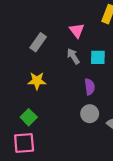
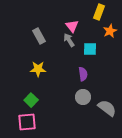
gray rectangle: (38, 42) -> (39, 36), turned -63
gray arrow: (73, 56) -> (69, 40), moved

